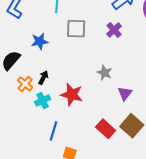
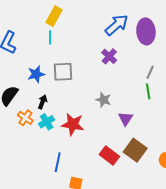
gray square: (76, 29) -> (63, 72), moved
black arrow: (43, 78) -> (43, 102), moved
cyan cross: (43, 101) -> (47, 122), moved

